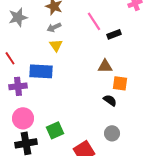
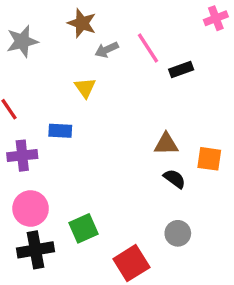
gray arrow: (54, 27) -> (107, 50), moved
brown triangle: (105, 66) -> (166, 144), moved
blue rectangle: (41, 71) -> (60, 131), size x0.6
orange square: (120, 83) -> (209, 159), moved

